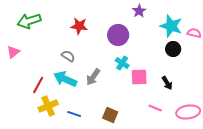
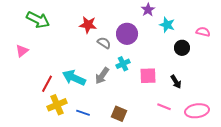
green arrow: (29, 21) -> (38, 20), turned -135
cyan star: (171, 26) -> (167, 25), moved, size x0.7
gray semicircle: (68, 56) -> (104, 43), moved
cyan cross: (122, 63) -> (123, 64), moved, turned 32

